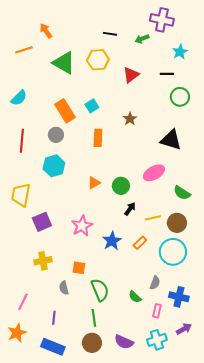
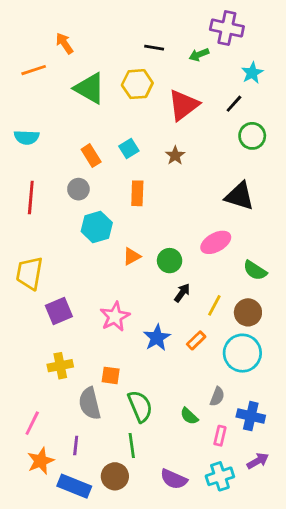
black line: (167, 74) -> (234, 104), turned -48
red triangle: (131, 75) -> (184, 105), size x1.4
cyan semicircle: (19, 98) -> (27, 137), turned 48
orange rectangle: (65, 111) -> (91, 156), size x0.7
brown star: (130, 119) -> (175, 156), moved
cyan hexagon: (54, 166) -> (97, 227), moved
yellow line: (153, 218) -> (214, 305), turned -49
gray semicircle: (64, 288) -> (90, 403), size x1.6
orange star: (17, 333) -> (41, 461), moved
brown circle: (92, 343) -> (115, 476), moved

